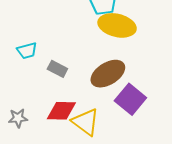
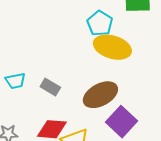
cyan trapezoid: (27, 51) -> (15, 81), moved

